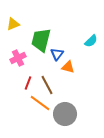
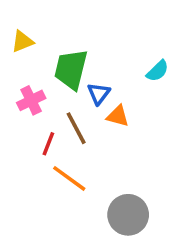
brown line: (47, 85) -> (76, 128), moved
gray circle: (65, 114) -> (128, 215), moved

